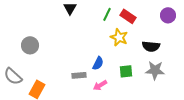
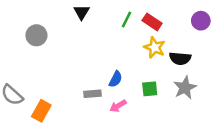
yellow star: (119, 37) -> (155, 47), moved
gray circle: (30, 45) -> (36, 35), moved
gray star: (155, 70) -> (185, 88), turned -30

